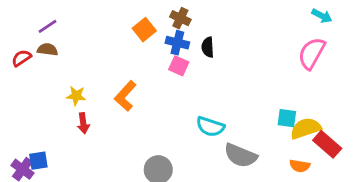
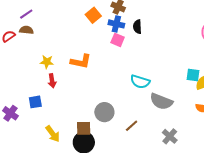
orange L-shape: (125, 96) -> (81, 61), turned -120
blue square: (38, 161) -> (35, 102), moved

